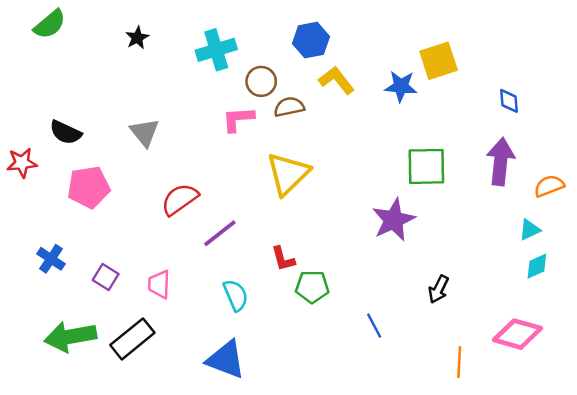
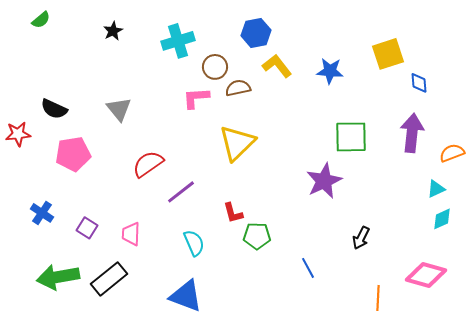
green semicircle: (50, 24) -> (41, 20), size x0.7
yellow square: (439, 61) -> (388, 54), moved

